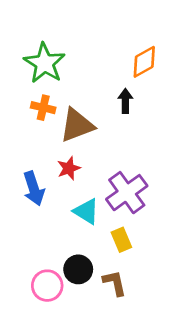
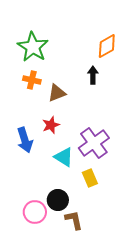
brown triangle: (77, 125) -> (57, 93), size x0.7
brown L-shape: (115, 283) -> (74, 220), moved

